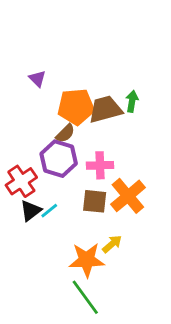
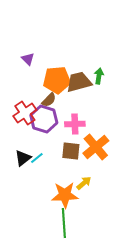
red cross: (21, 181) -> (25, 113), moved
green line: (85, 297) -> (64, 223), turned 32

